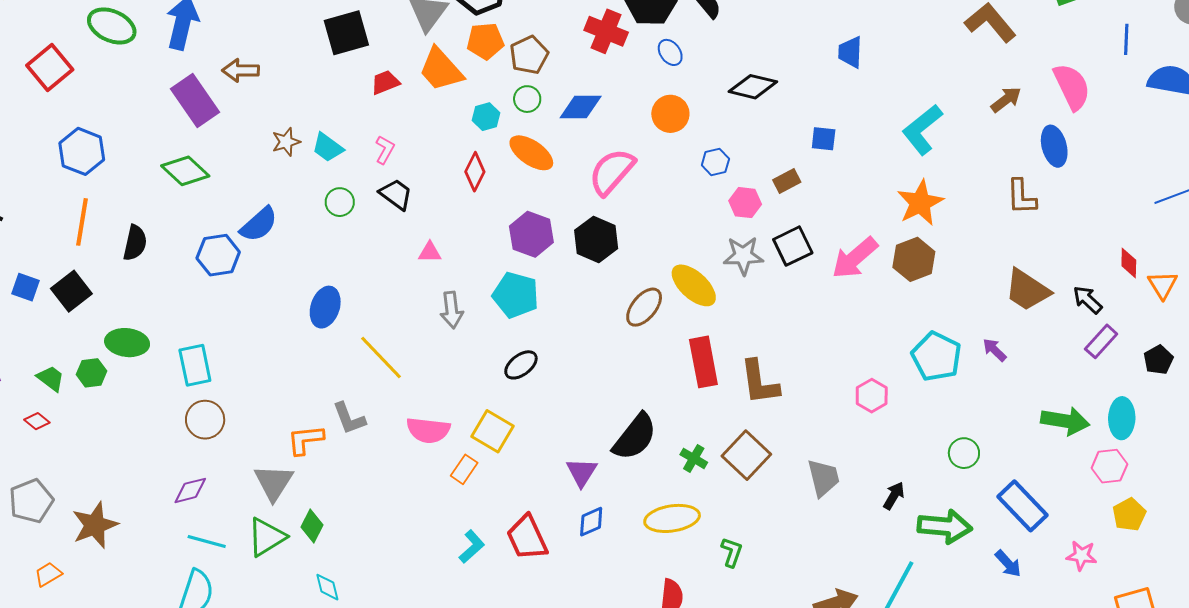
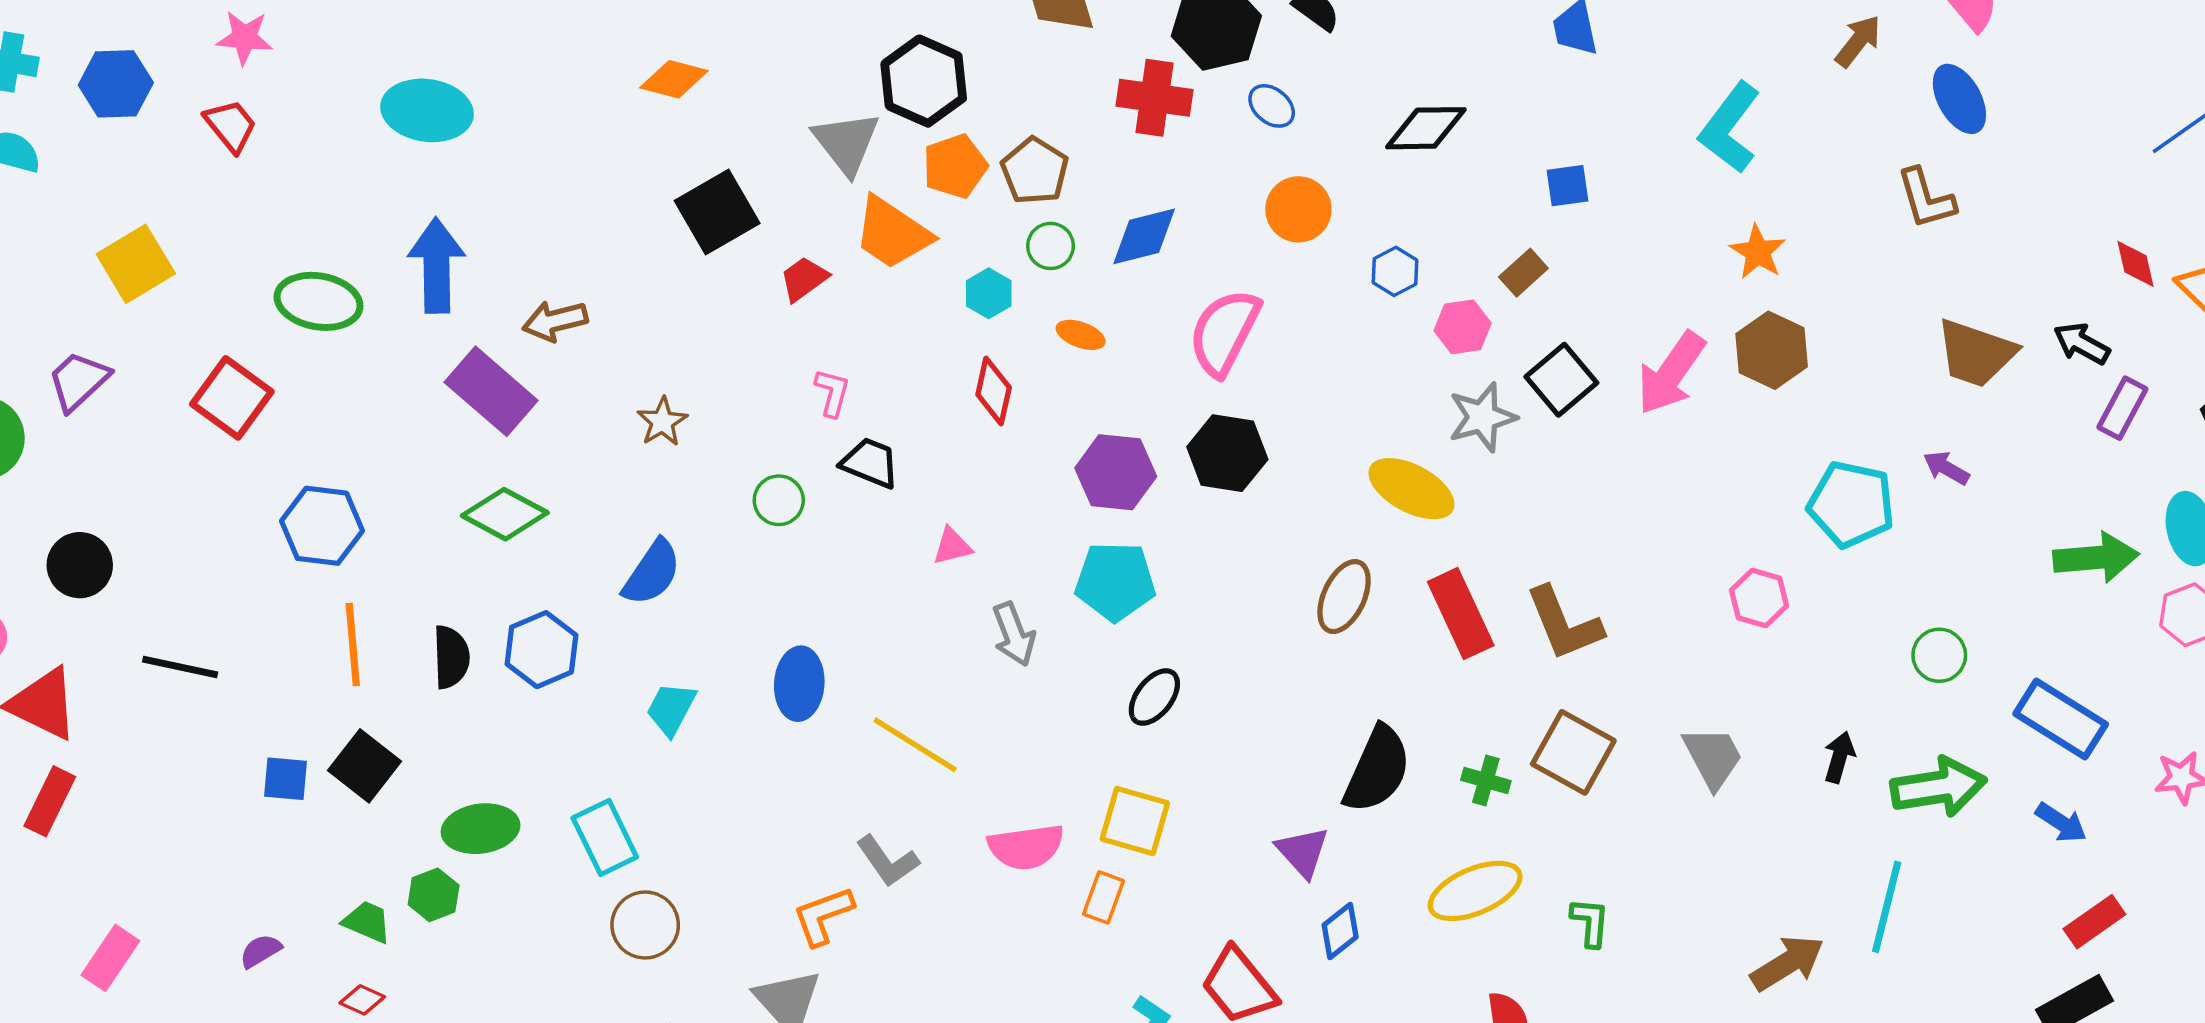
cyan trapezoid: (328, 147) -> (671, 709), moved, turned 96
orange ellipse: (531, 153) -> (1081, 335), size x0.6
orange star: (920, 203) -> (1758, 252), size x0.7
blue hexagon: (218, 255) -> (541, 650), moved
brown ellipse: (644, 307) -> (1344, 597), moved

